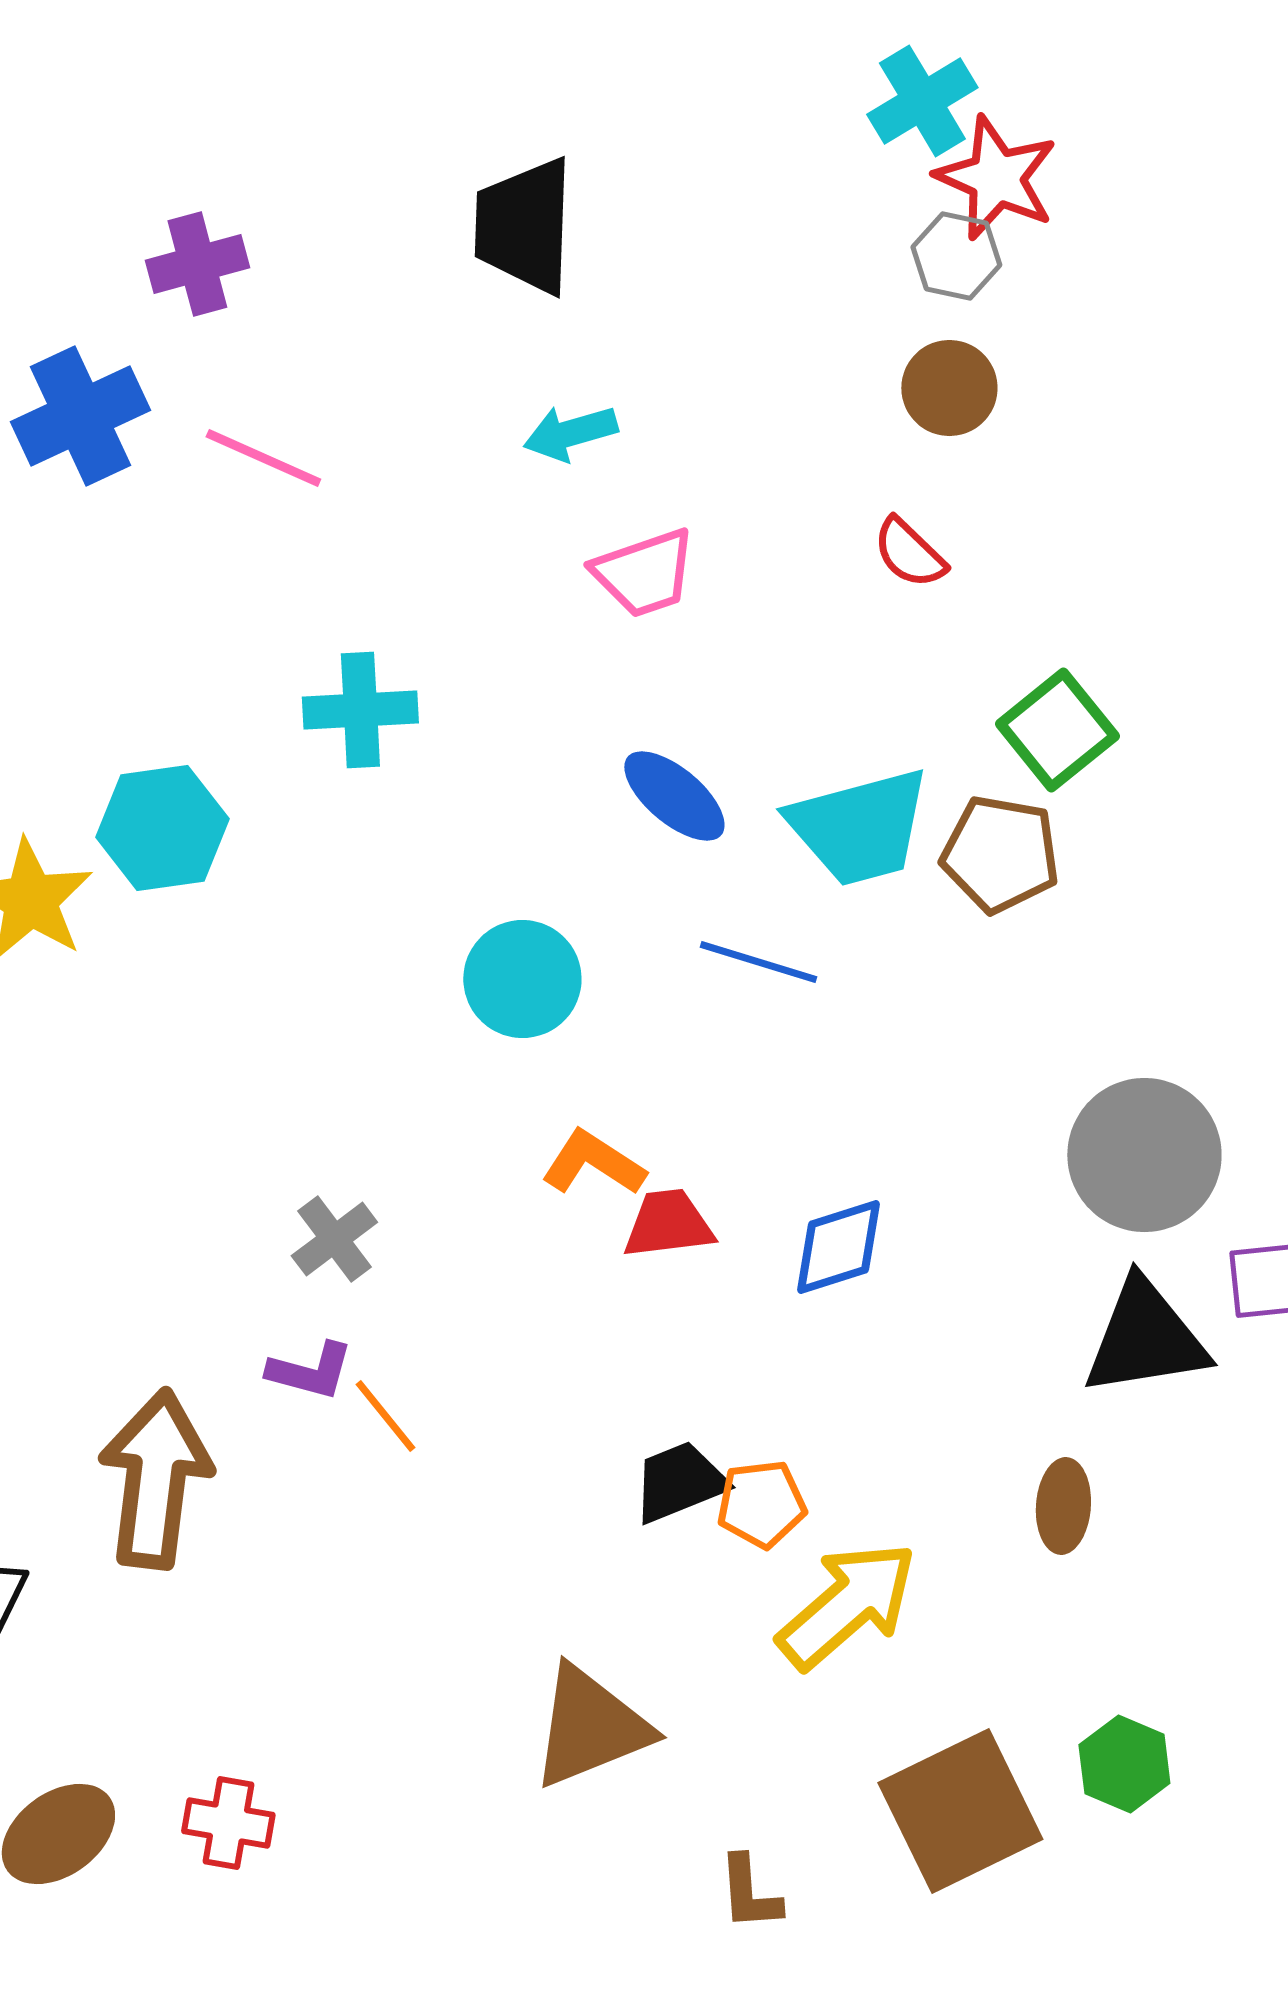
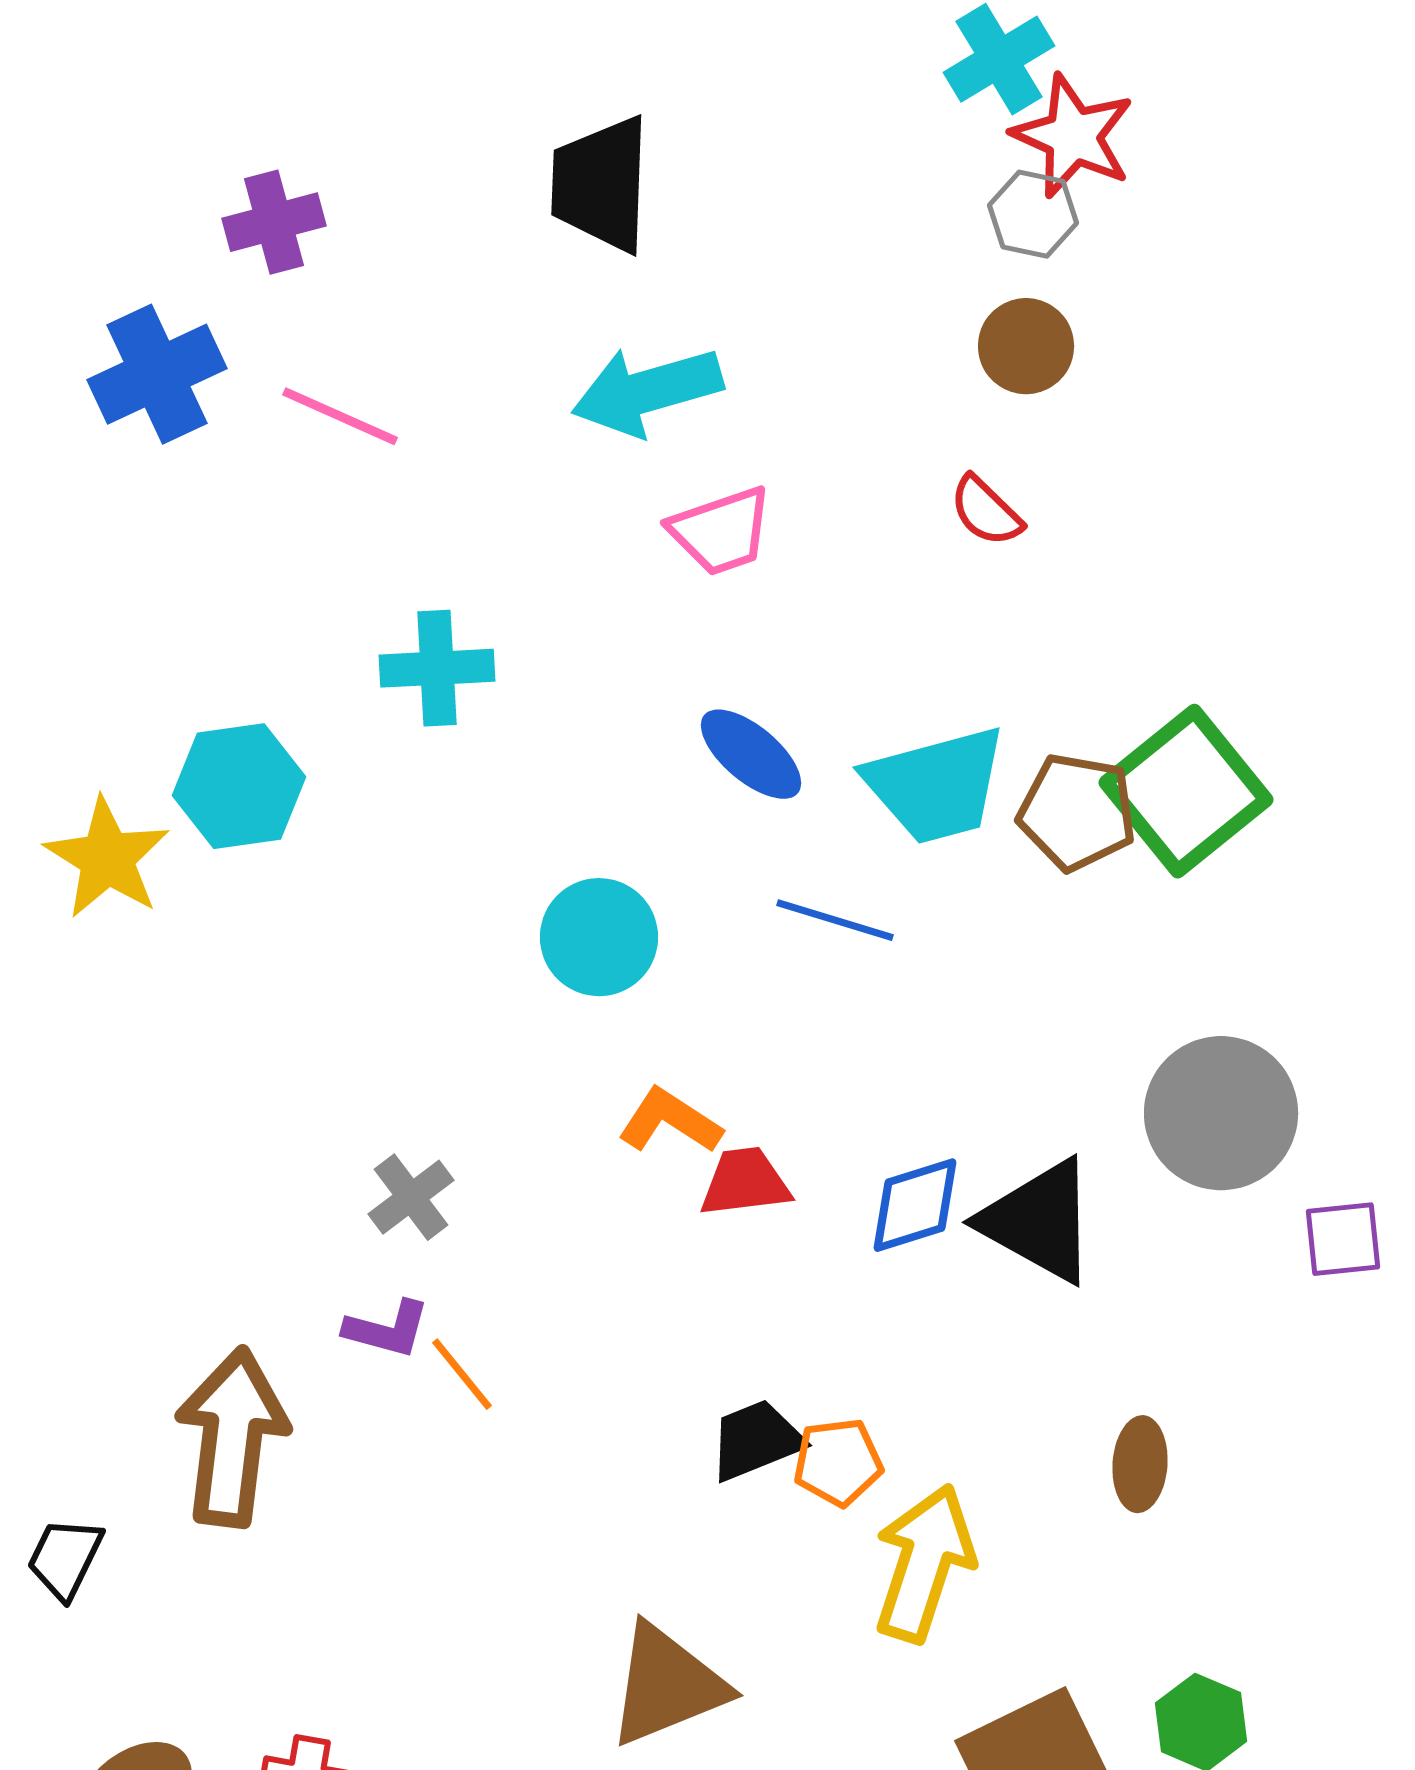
cyan arrow: (570, 433) -> (647, 391), size x1.6
green square: (1057, 730) -> (1186, 791), moved, size x1.4
black triangle: (1145, 1338) -> (1039, 1221), moved, turned 38
yellow arrow: (847, 1605) -> (924, 1563), turned -31

